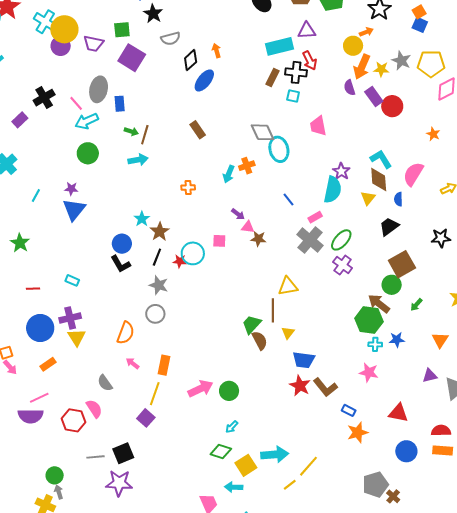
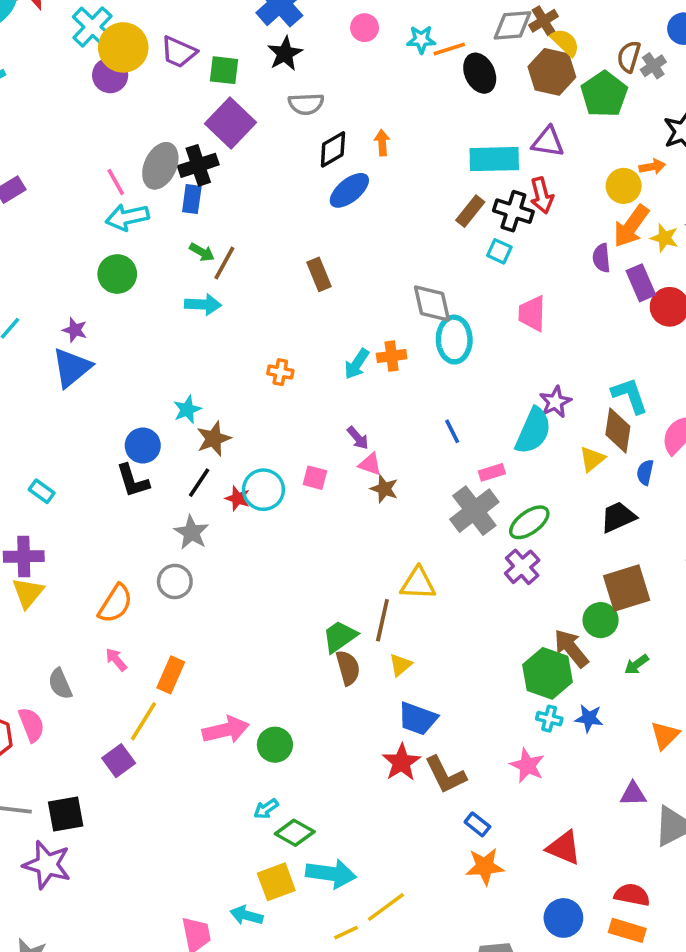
purple trapezoid: (94, 44) -> (179, 52), moved
black cross: (44, 98) -> (198, 165), moved
green diamond: (221, 451) -> (295, 833), moved

